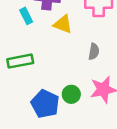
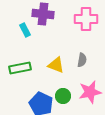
yellow triangle: (63, 24) -> (56, 65), moved

